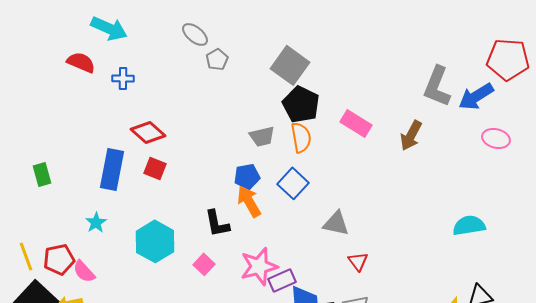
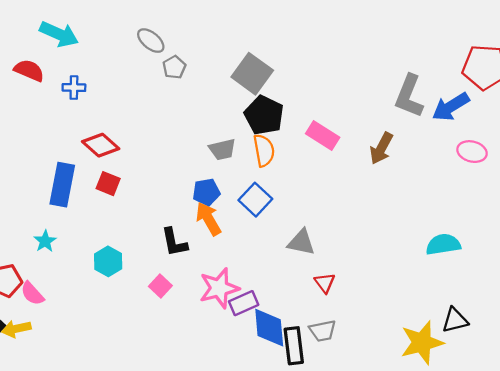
cyan hexagon: (155, 241) -> (108, 261), size x0.7

